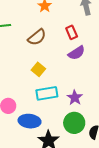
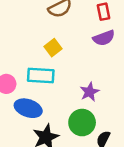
cyan rectangle: (47, 93) -> (41, 75), moved

